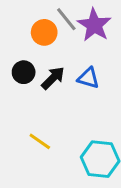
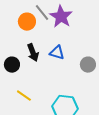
black circle: (24, 72) -> (12, 65), moved
black arrow: (53, 78) -> (33, 53), turned 114

